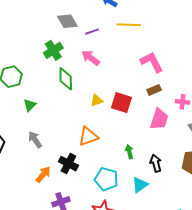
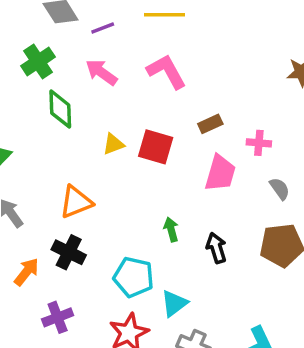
pink L-shape: (152, 62) -> (167, 71), moved
orange triangle: (88, 136) -> (76, 202), moved
cyan triangle: (140, 185) -> (174, 303), moved

